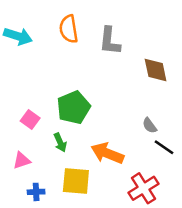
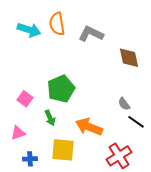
cyan arrow: (18, 36) -> (29, 30), moved
gray L-shape: (110, 41) -> (91, 34), turned 110

